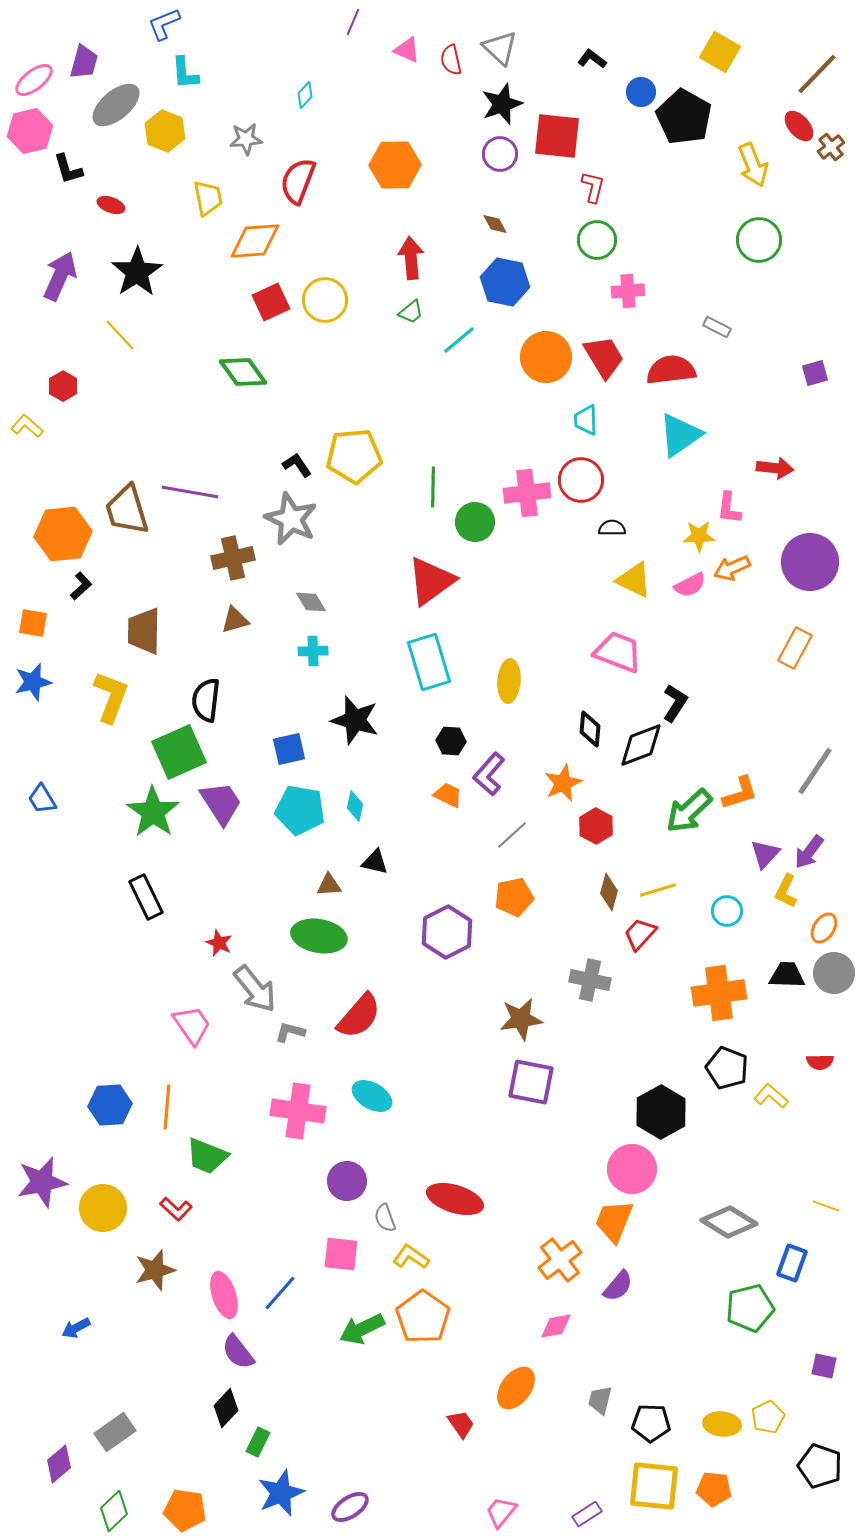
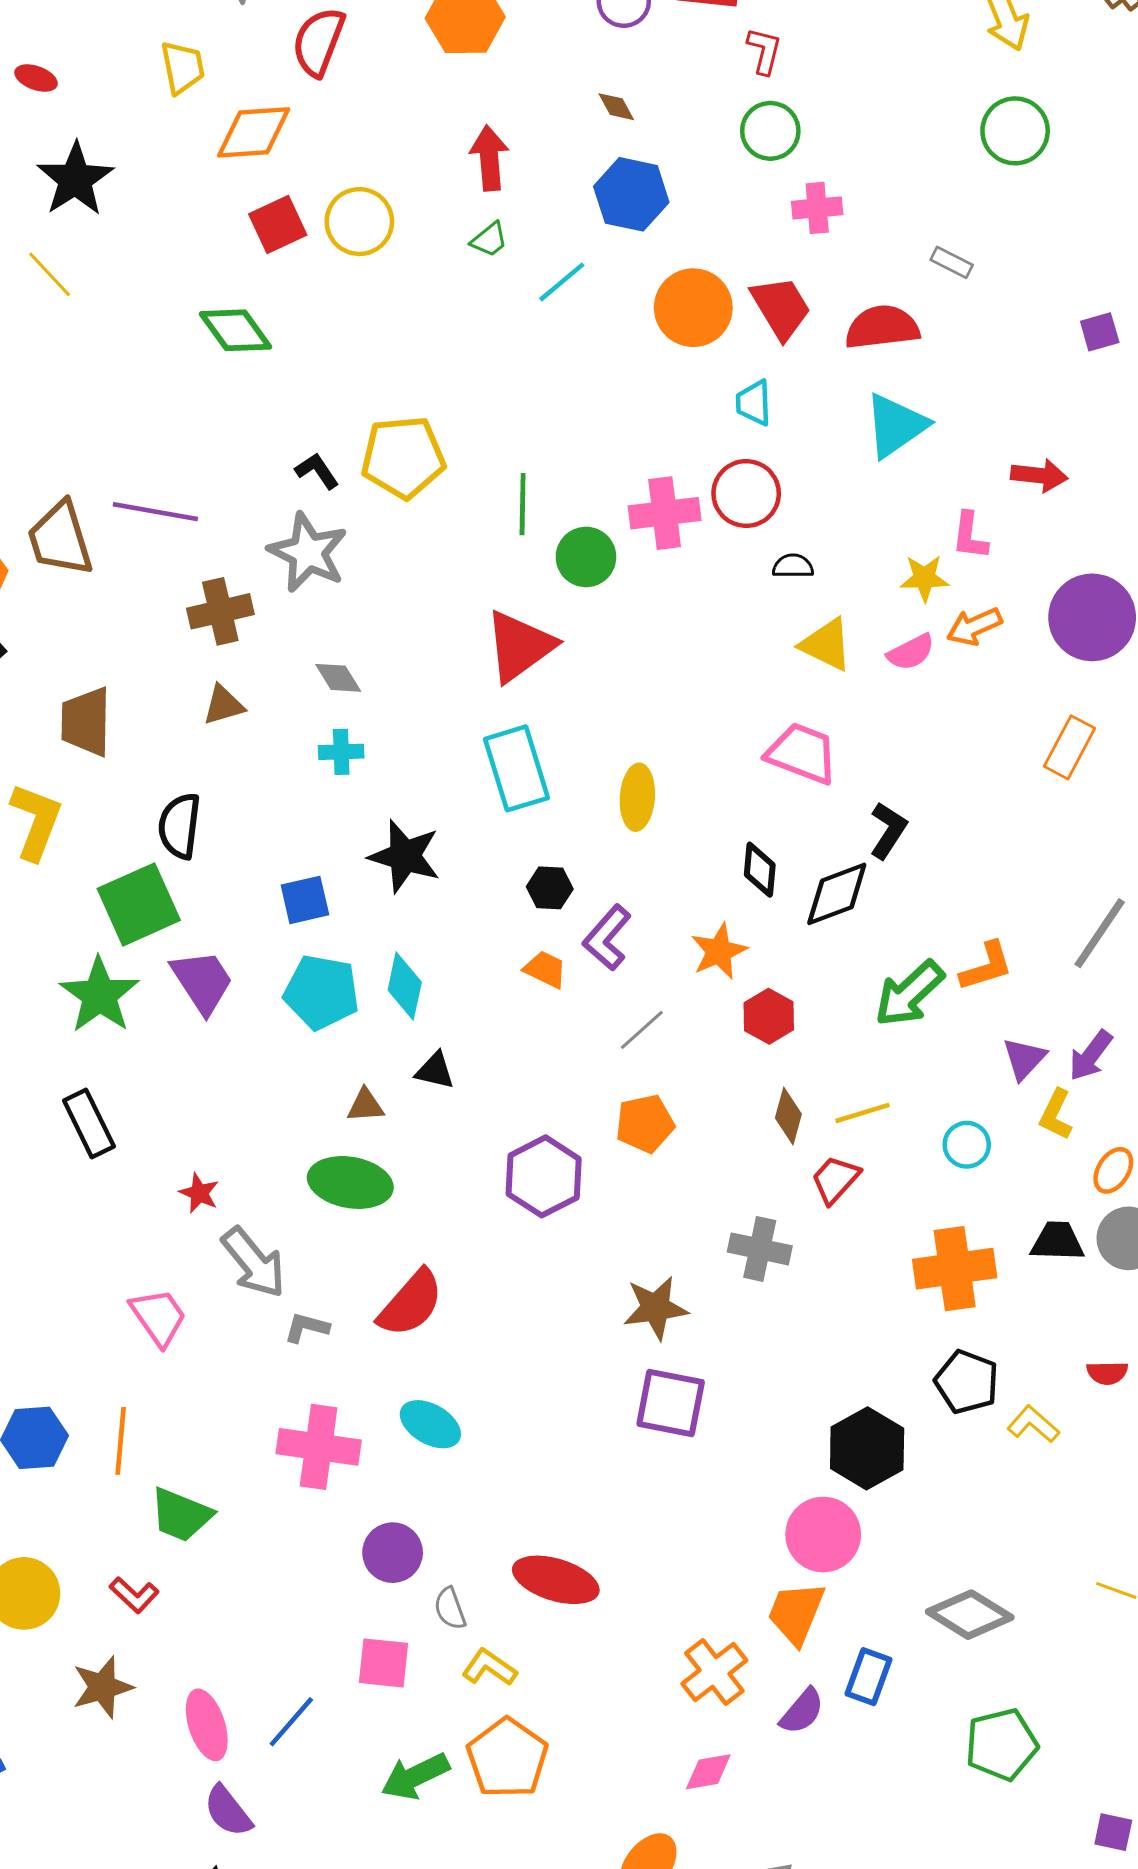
cyan diamond: (355, 806) -> (405, 986), size x1.4
blue rectangle: (792, 1263) -> (869, 1677), moved

